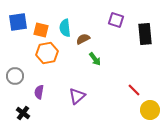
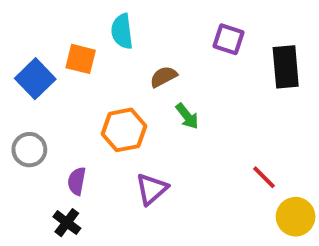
blue square: (18, 22) -> (35, 79), moved, turned -36
cyan semicircle: (65, 28) -> (122, 31), moved
orange hexagon: (47, 53) -> (124, 130), moved
black cross: (23, 113) -> (67, 223), moved

